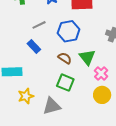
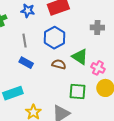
gray line: (39, 25) -> (25, 41), turned -56
green square: (65, 83) -> (78, 92), moved

